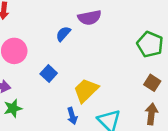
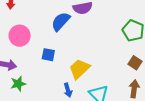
blue semicircle: (63, 34) -> (61, 21), size x1.5
blue square: (49, 74) -> (48, 55), turned -32

